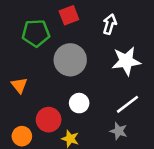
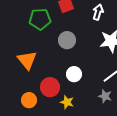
gray circle: (70, 60) -> (67, 40), size x0.7
orange triangle: (19, 85) -> (27, 60), size x1.5

